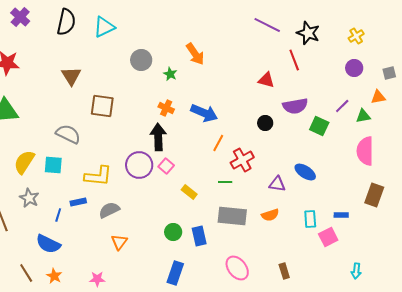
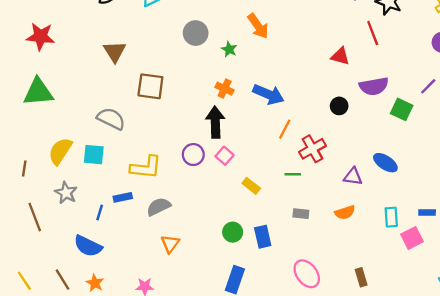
purple circle: (139, 165) -> (193, 155), size x0.7
gray rectangle: (232, 216) -> (301, 214), size x0.5

